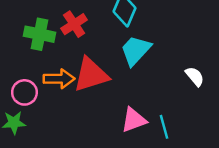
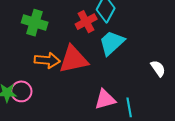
red cross: (74, 24) -> (86, 22), moved
pink circle: (24, 92) -> (21, 91), moved

